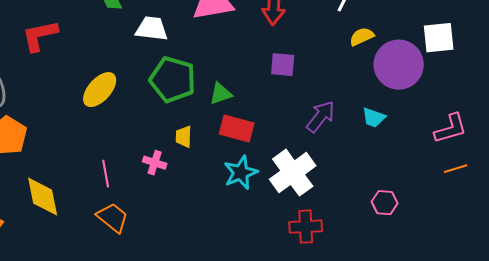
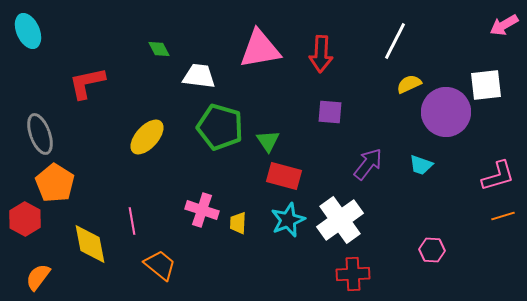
green triangle: (221, 94) -> (268, 141), turned -45
yellow trapezoid: (184, 137) -> (238, 223), moved
pink cross: (155, 163) -> (202, 210), size x1.4
pink line: (106, 174) -> (132, 221), moved

